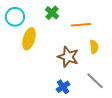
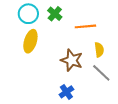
cyan circle: (15, 17) -> (28, 14), moved
gray line: (95, 81) -> (101, 73), moved

